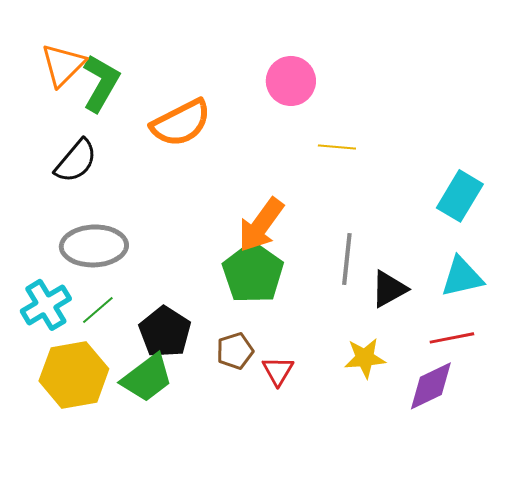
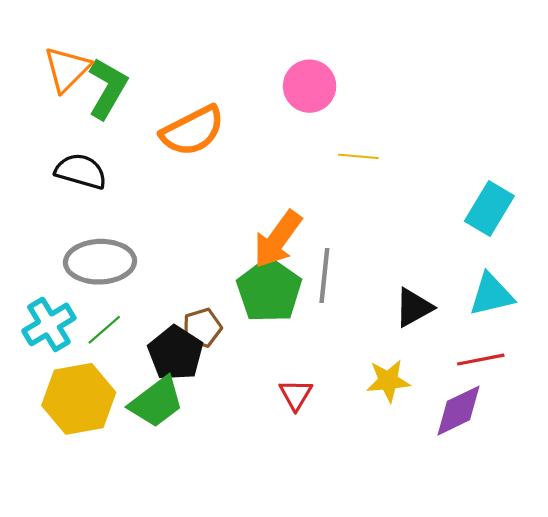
black semicircle: (76, 161) -> (81, 171), turned -114
gray line: (347, 259) -> (324, 275), moved
brown pentagon: (235, 351) -> (202, 328), moved

